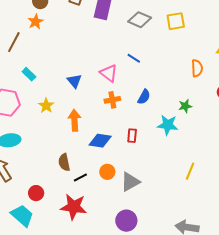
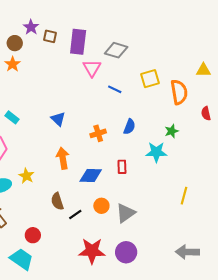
yellow square: (176, 21) -> (150, 79), moved
orange semicircle: (197, 68) -> (179, 92), size x1.4
pink triangle: (109, 73) -> (92, 68), moved, turned 30
yellow star: (46, 106) -> (26, 176), moved
red star: (74, 207) -> (92, 251), moved

